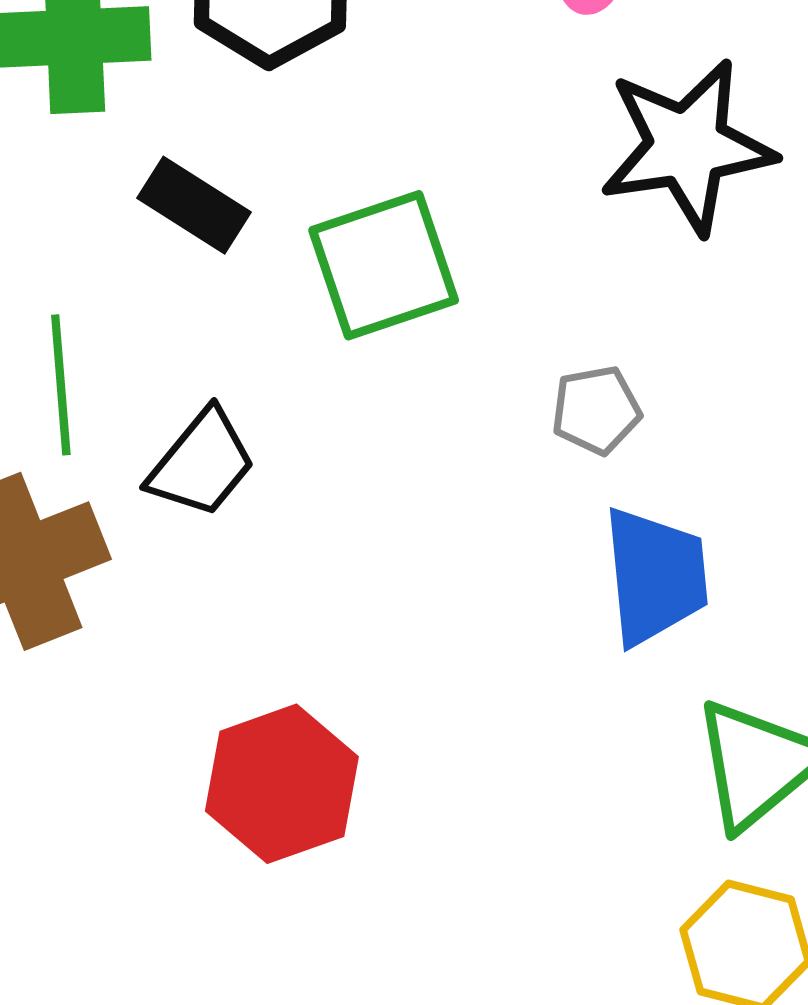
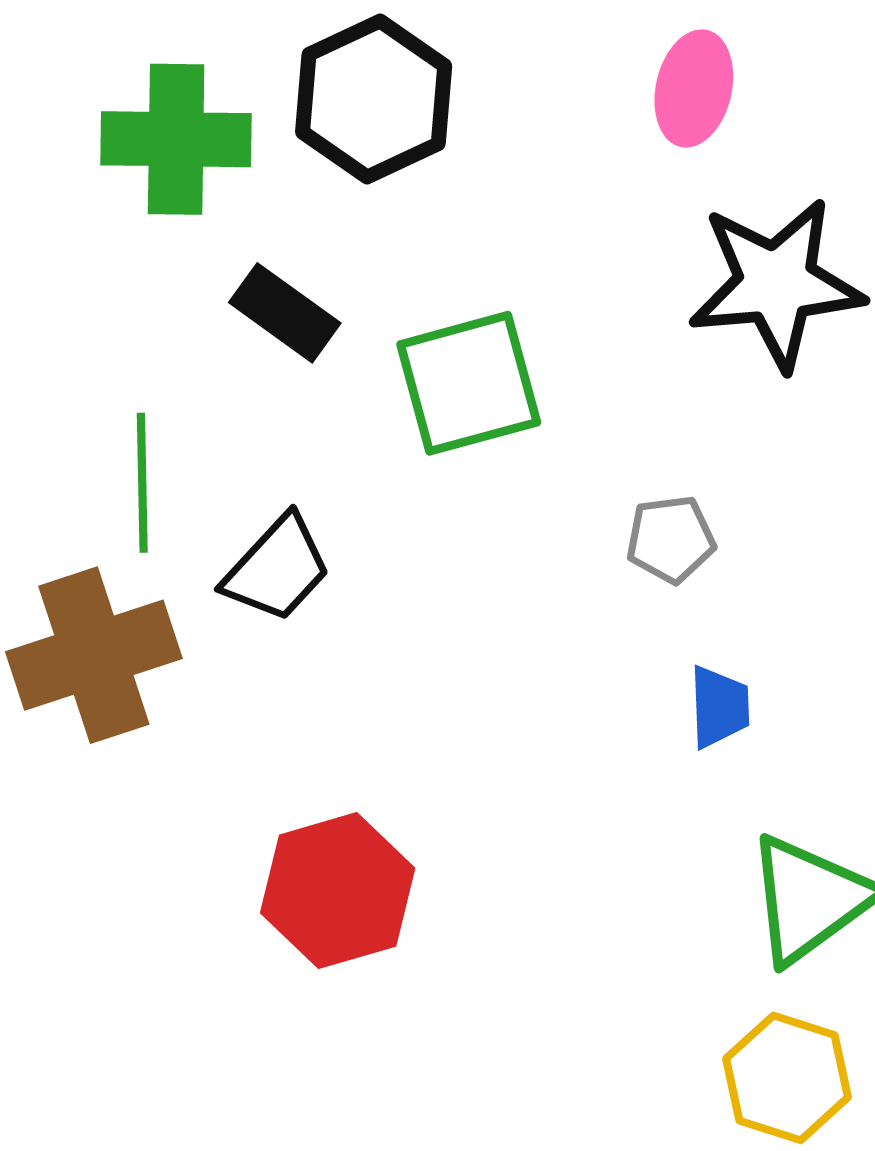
blue trapezoid: (655, 576) -> (719, 707), size x0.6

